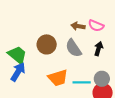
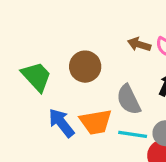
gray semicircle: (74, 48) -> (129, 100), moved
blue arrow: (18, 72) -> (61, 123), moved, turned -78

